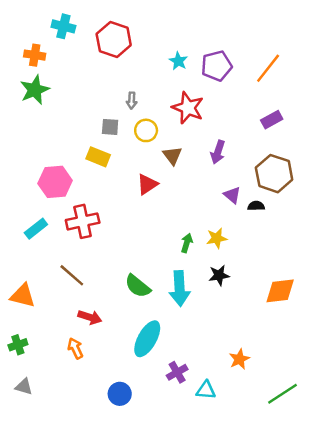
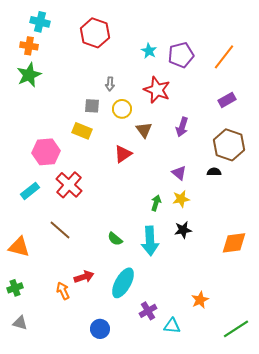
cyan cross: (63, 26) -> (40, 22), moved
purple triangle: (232, 195) -> (179, 173), moved
red cross: (83, 221) -> (69, 185), turned -36
green semicircle: (138, 286) -> (115, 239), size x0.7
red arrow: (90, 317) -> (84, 277), moved, turned -36

